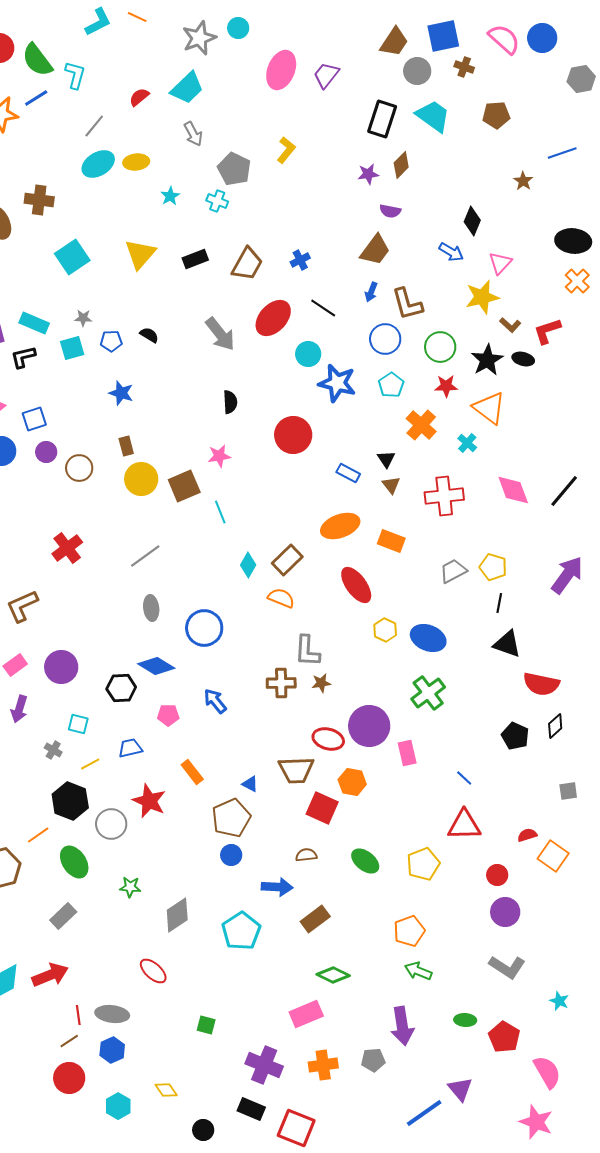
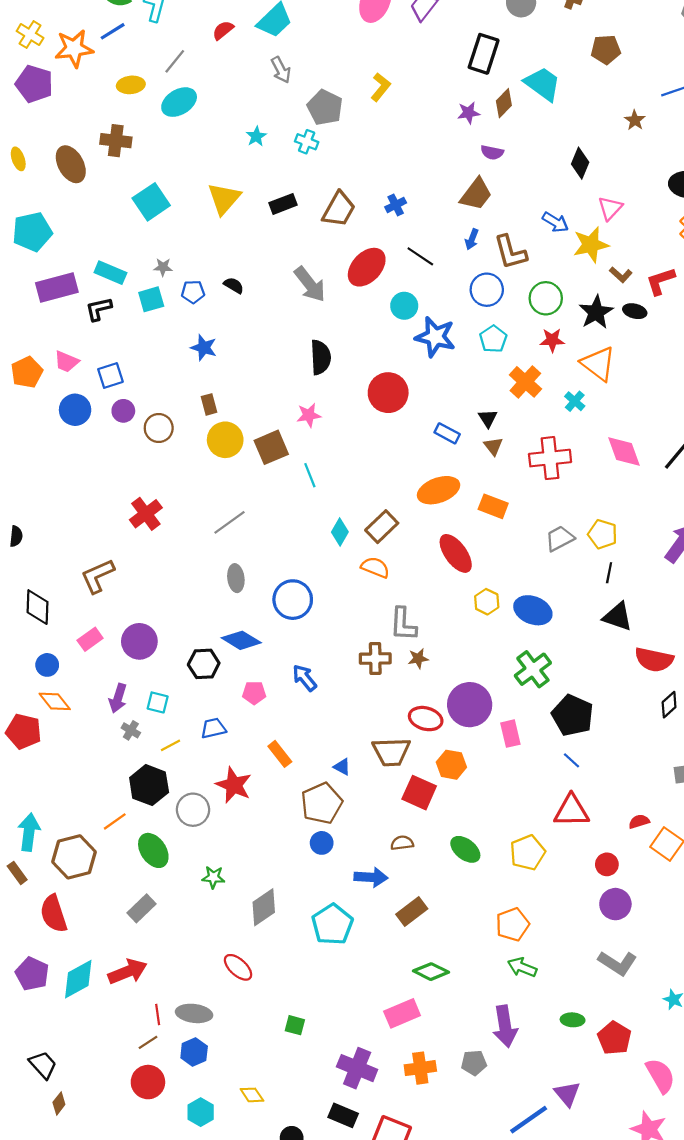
cyan trapezoid: (433, 116) -> (543, 84), moved
yellow ellipse: (136, 162) -> (131, 85), moved
blue arrow: (451, 252) -> (555, 222), moved
black semicircle: (230, 402) -> (321, 357), size x1.4
purple arrow: (19, 709) -> (118, 698), moved
black pentagon: (515, 736) -> (573, 715), moved, size x1.4

